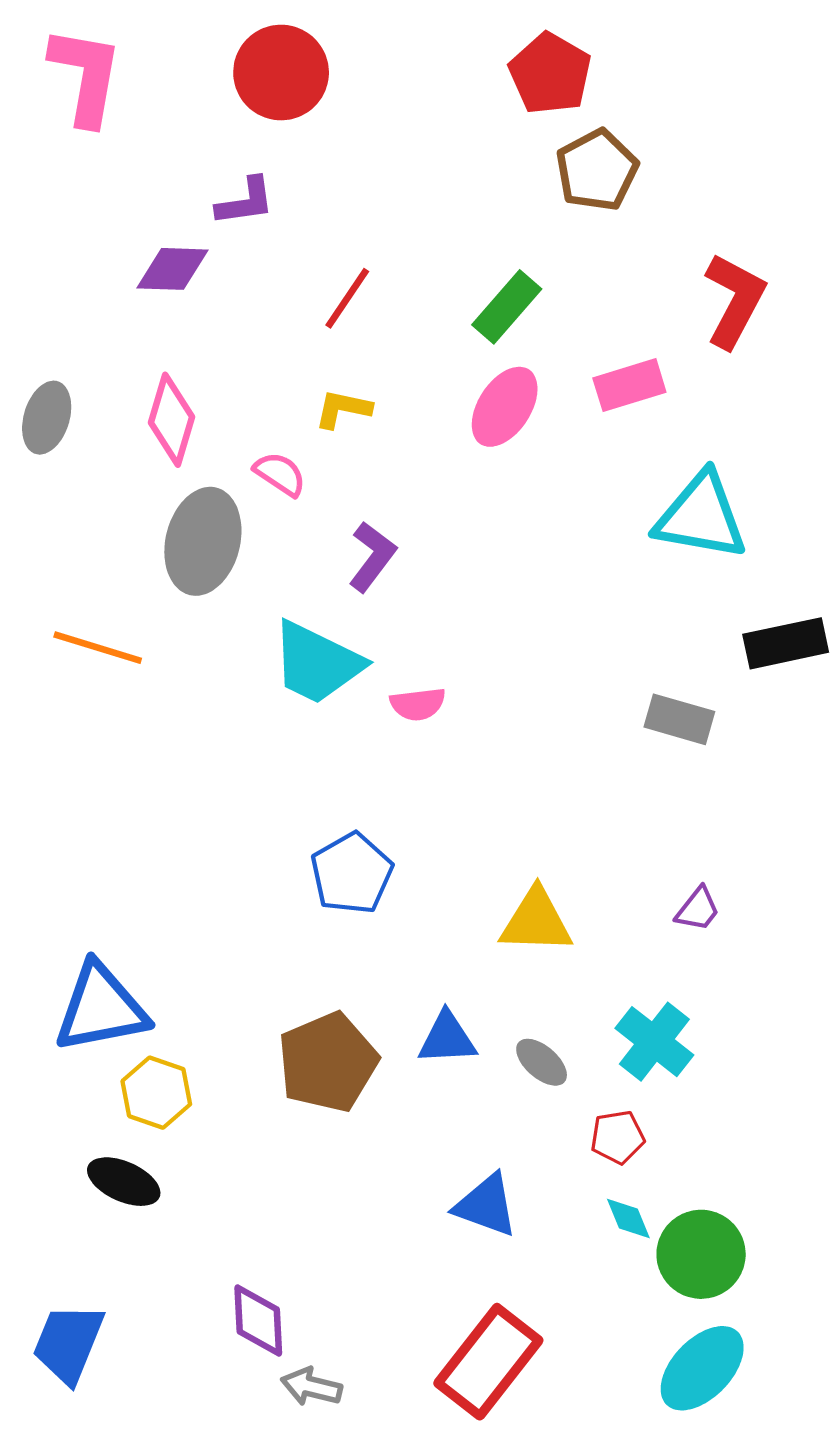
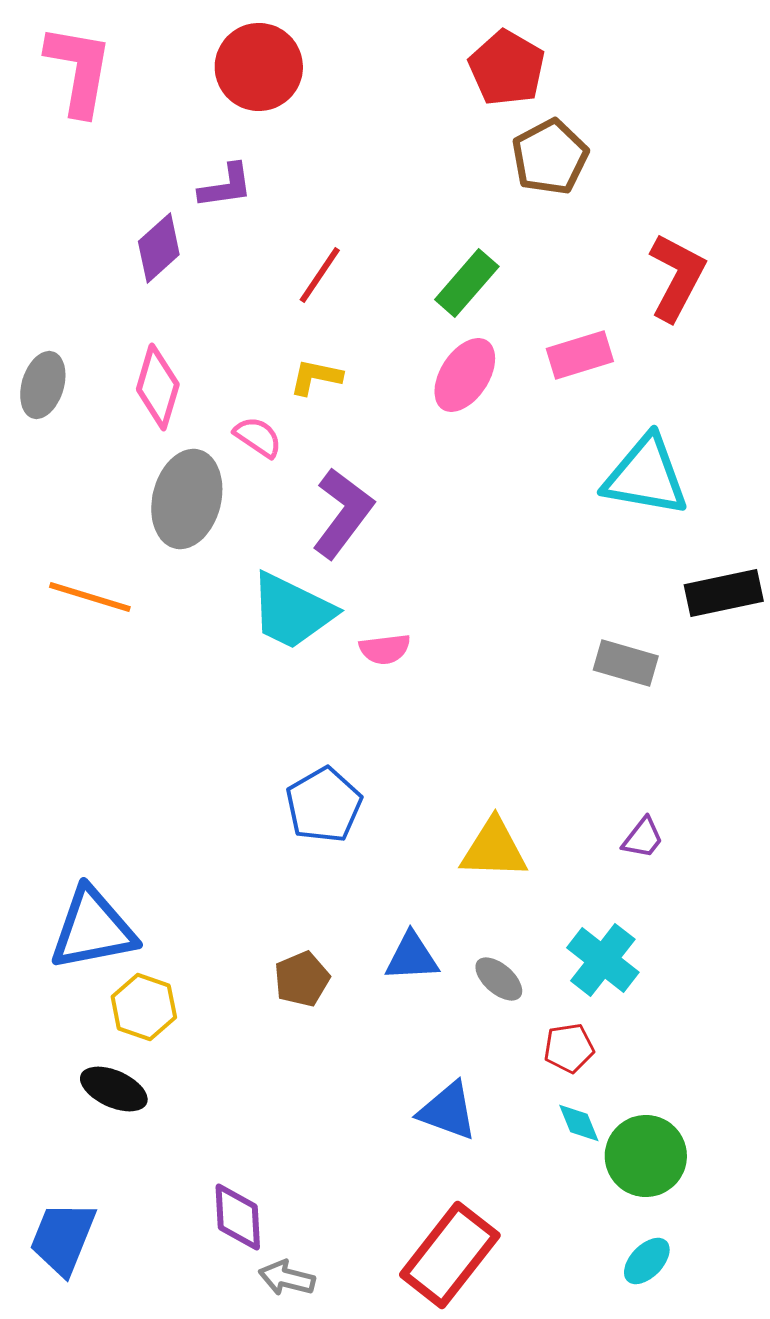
purple diamond: (173, 269) -> (159, 248), turned -44
purple L-shape: (372, 557) -> (343, 513), size x1.4
brown pentagon: (328, 1062) -> (302, 979), size x0.6
cyan ellipse: (702, 1368) -> (647, 1261), size x0.6

